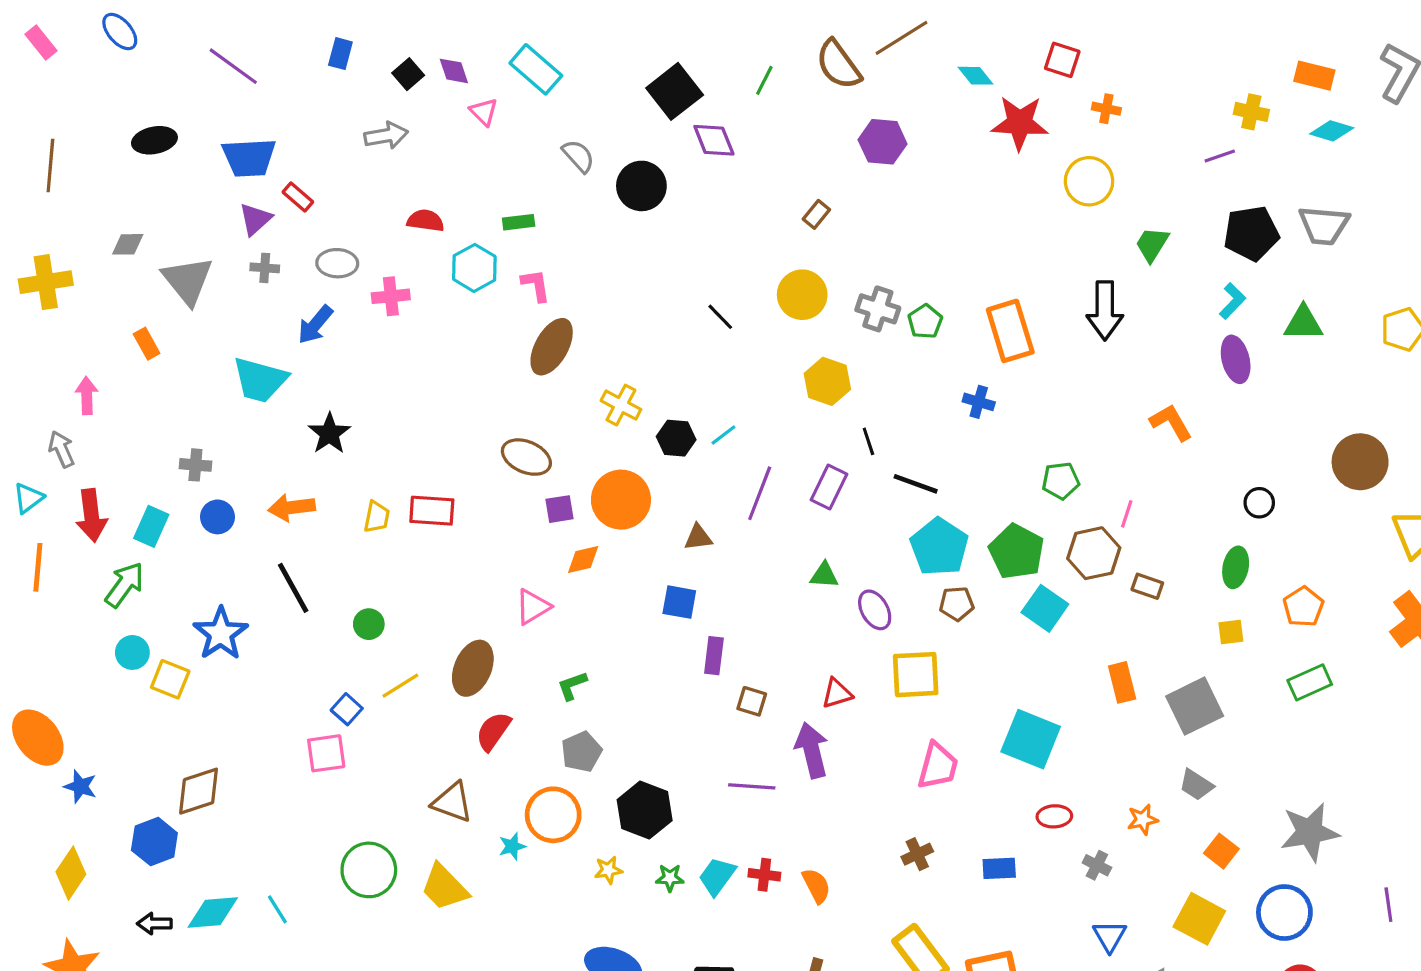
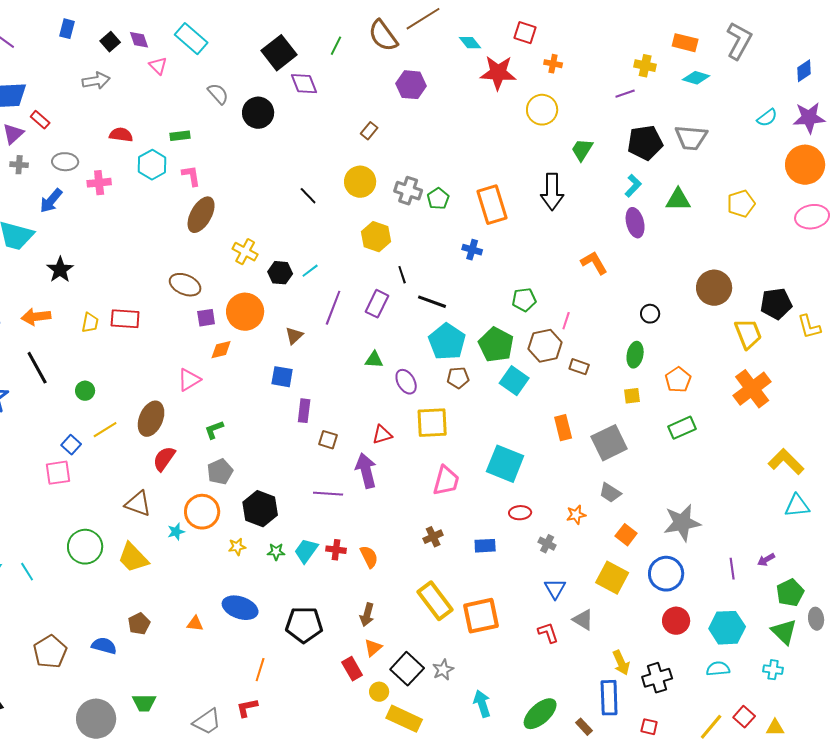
brown triangle: (698, 537) -> (294, 336), turned -36

